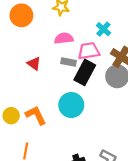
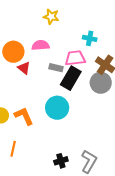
orange circle: (21, 15) -> (13, 52), moved
cyan cross: (103, 29) -> (90, 38), turned -32
pink semicircle: (64, 38) -> (41, 45), moved

